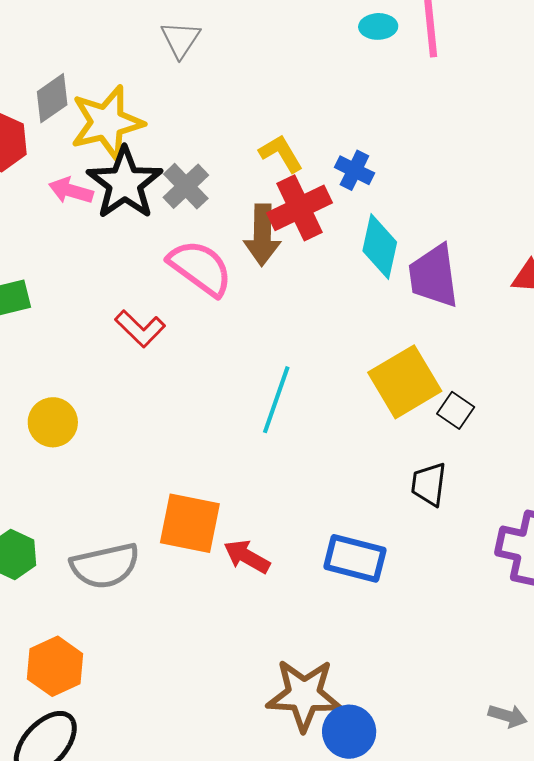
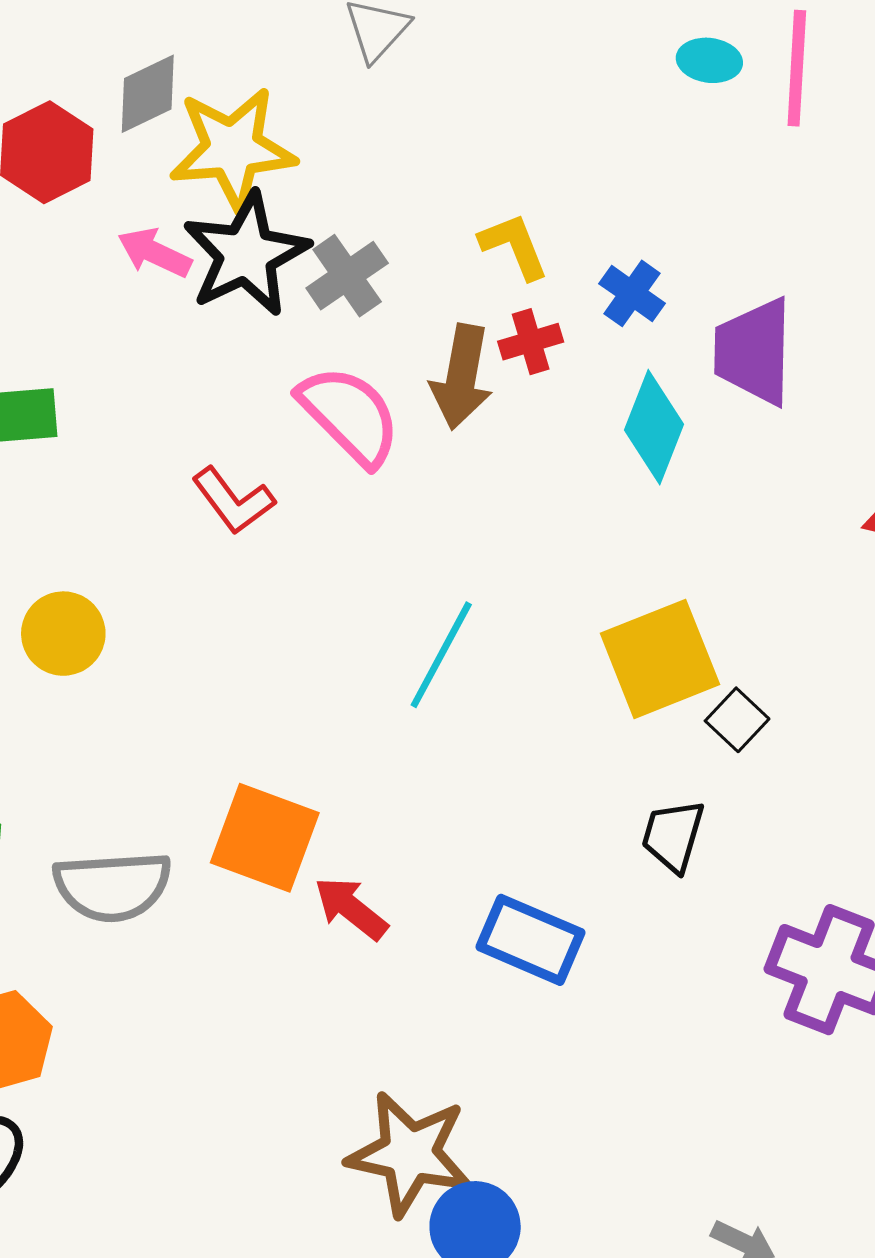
red cross: (300, 208) -> (531, 342), size x0.6
purple trapezoid: (434, 276) -> (754, 352), moved

